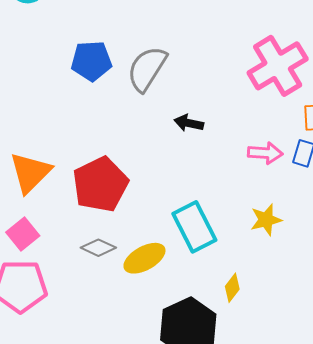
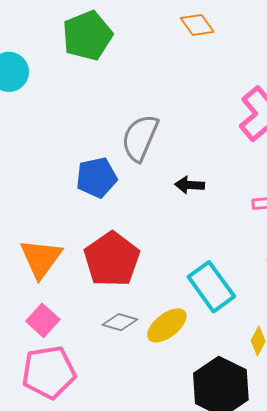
blue pentagon: (91, 61) -> (97, 178), moved

